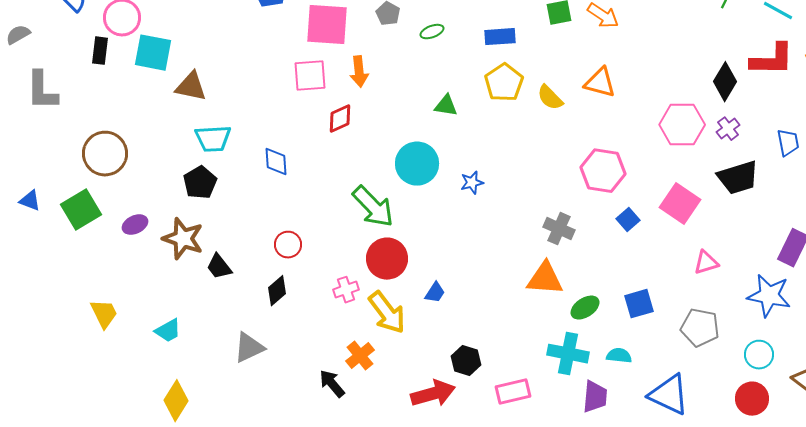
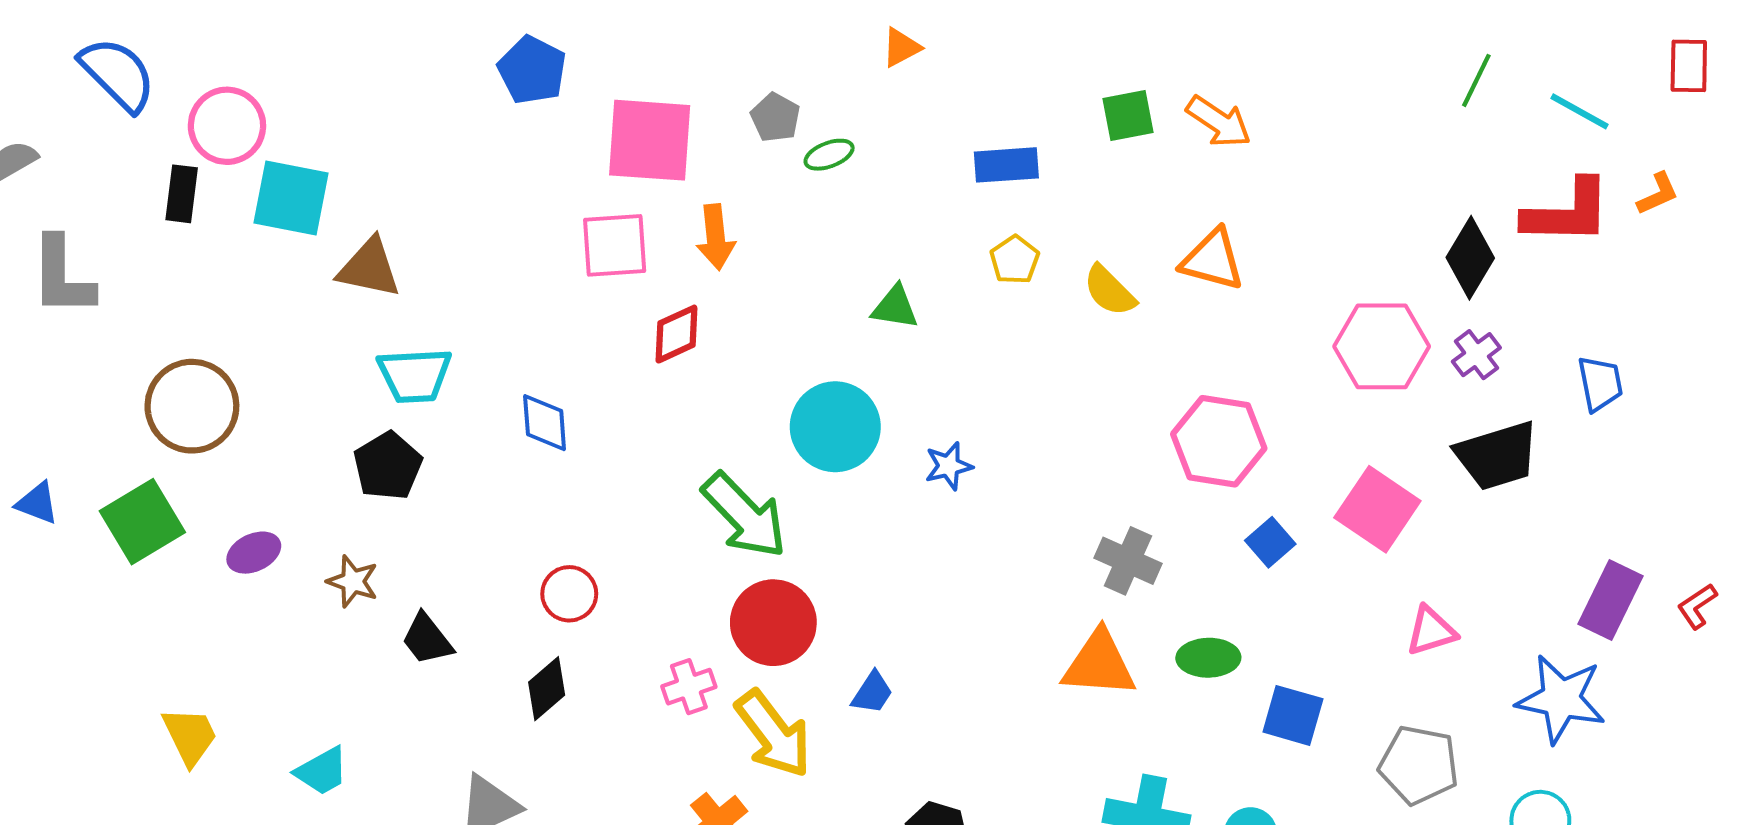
green ellipse: (432, 32) -> (829, 155), moved
yellow pentagon: (504, 83) -> (1015, 260), size x0.6
brown star: (183, 239) -> (353, 581), size x0.6
blue square: (639, 304) -> (1293, 715), turned 32
green ellipse: (585, 308) -> (1208, 658), moved, turned 32

